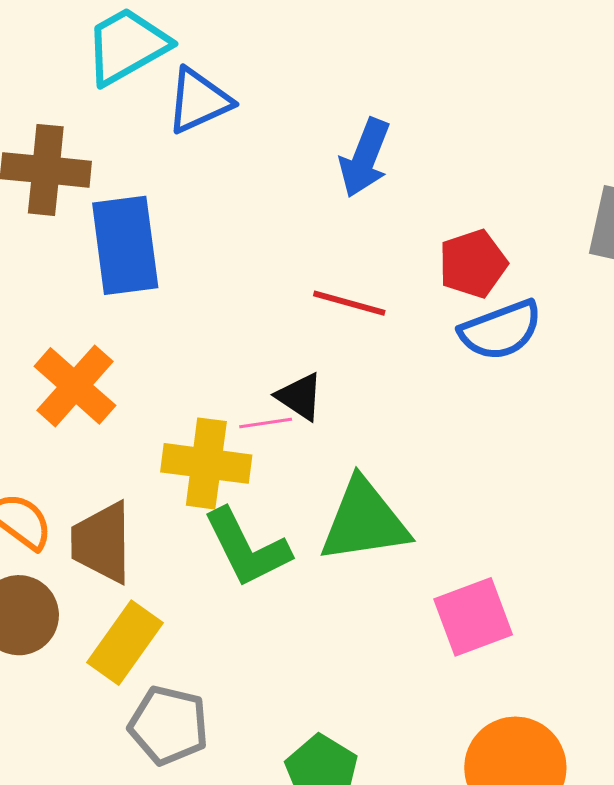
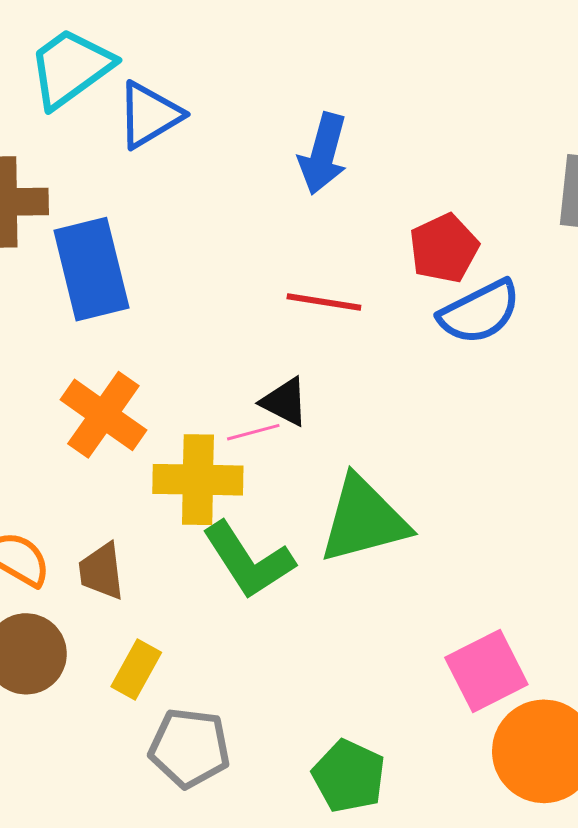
orange cross: (75, 386) -> (103, 415), moved
brown trapezoid: (102, 542) -> (102, 571), size x0.7
pink square: (473, 617) -> (486, 671), moved
yellow rectangle: (125, 643) -> (136, 669), size x0.7

